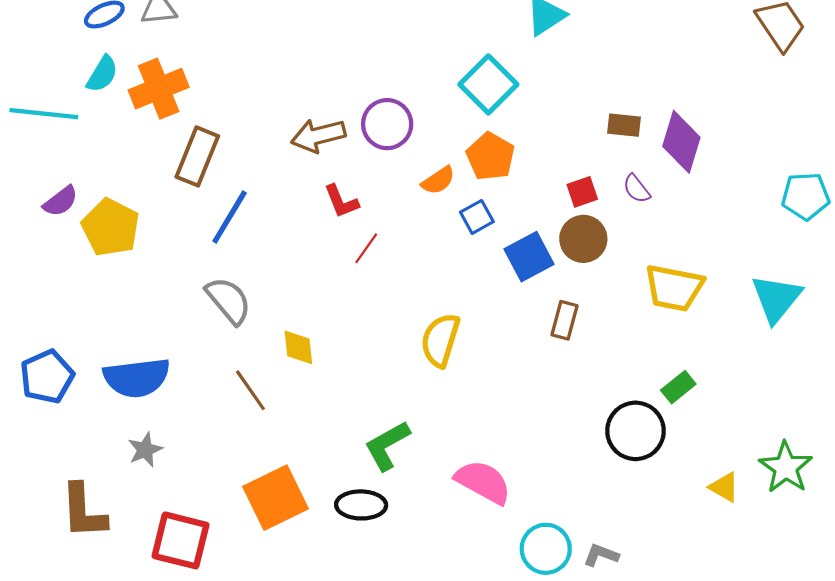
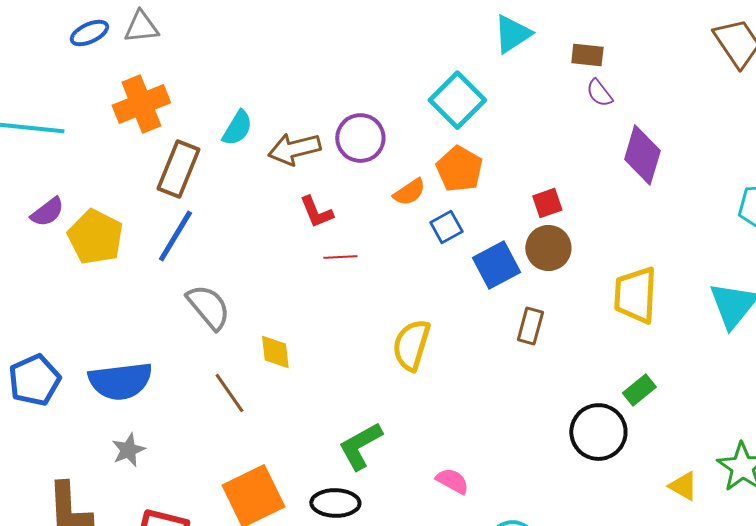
cyan semicircle: (102, 74) -> (237, 128), moved
brown rectangle: (624, 125) -> (587, 55), moved
purple semicircle: (637, 189) -> (599, 93), moved
blue line: (230, 217) -> (175, 236), moved
red line: (366, 248) -> (340, 257), turned 52
yellow trapezoid: (674, 288) -> (635, 295), turned 82
pink semicircle: (483, 482) -> (452, 481), size x0.6

